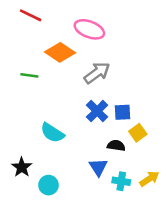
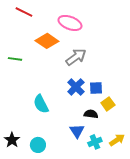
green line: (29, 75) -> (15, 59), moved
cyan semicircle: (52, 133) -> (41, 104), turned 30
black star: (22, 167) -> (12, 140), moved
cyan cross: (121, 181) -> (95, 142), turned -32

